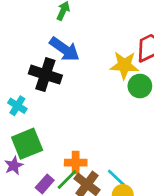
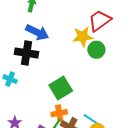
green square: (27, 144) -> (61, 88), moved

